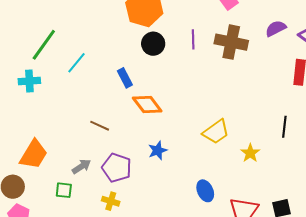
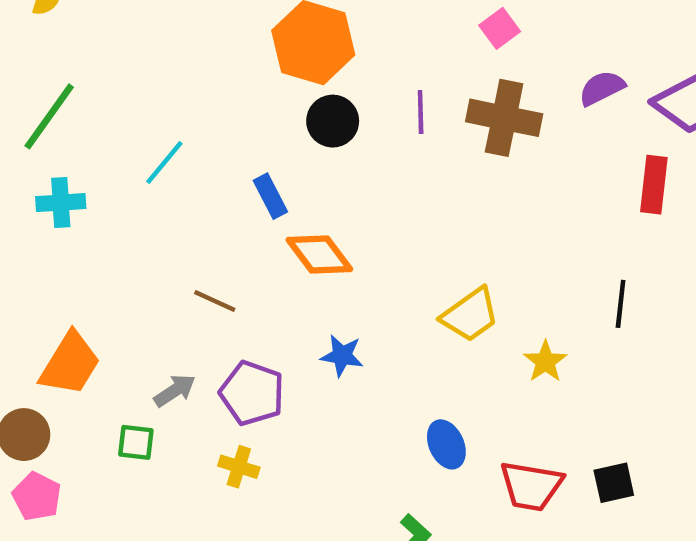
green line: (44, 45) -> (49, 116), moved
blue star: (158, 150) -> (342, 356), turned 30

